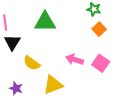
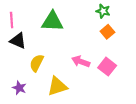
black triangle: (12, 42) -> (18, 41), turned -42
yellow semicircle: (32, 63) -> (37, 63), turned 78

